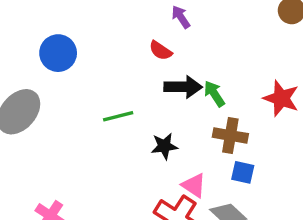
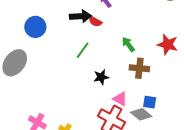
black arrow: (183, 87) -> (80, 16), moved
green line: (118, 116) -> (83, 50), moved, turned -36
blue square: (243, 172) -> (150, 102), moved

